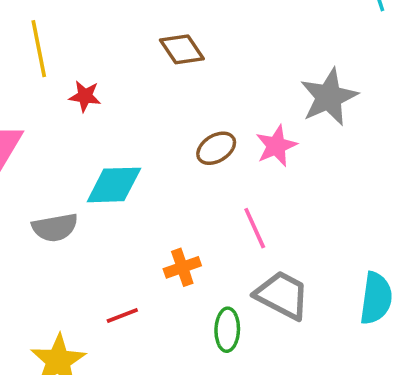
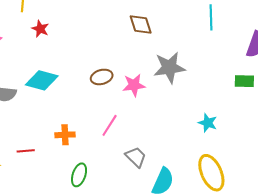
brown diamond: (182, 49) -> (141, 24), moved
pink line: (255, 228) -> (110, 125), turned 40
gray trapezoid: (282, 295) -> (136, 157), moved, size x0.7

